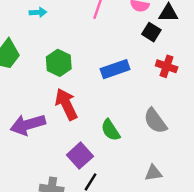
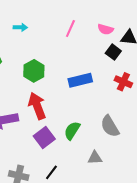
green semicircle: (111, 130) -> (72, 131), turned 60
purple square: (80, 156) -> (44, 138), moved
gray triangle: (153, 173) -> (95, 158), moved

